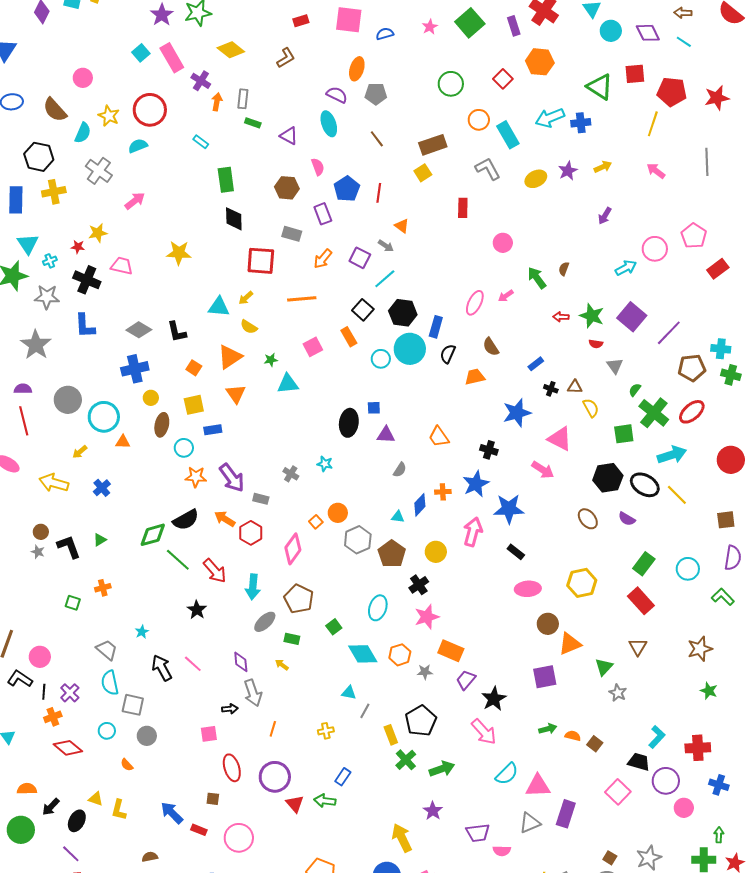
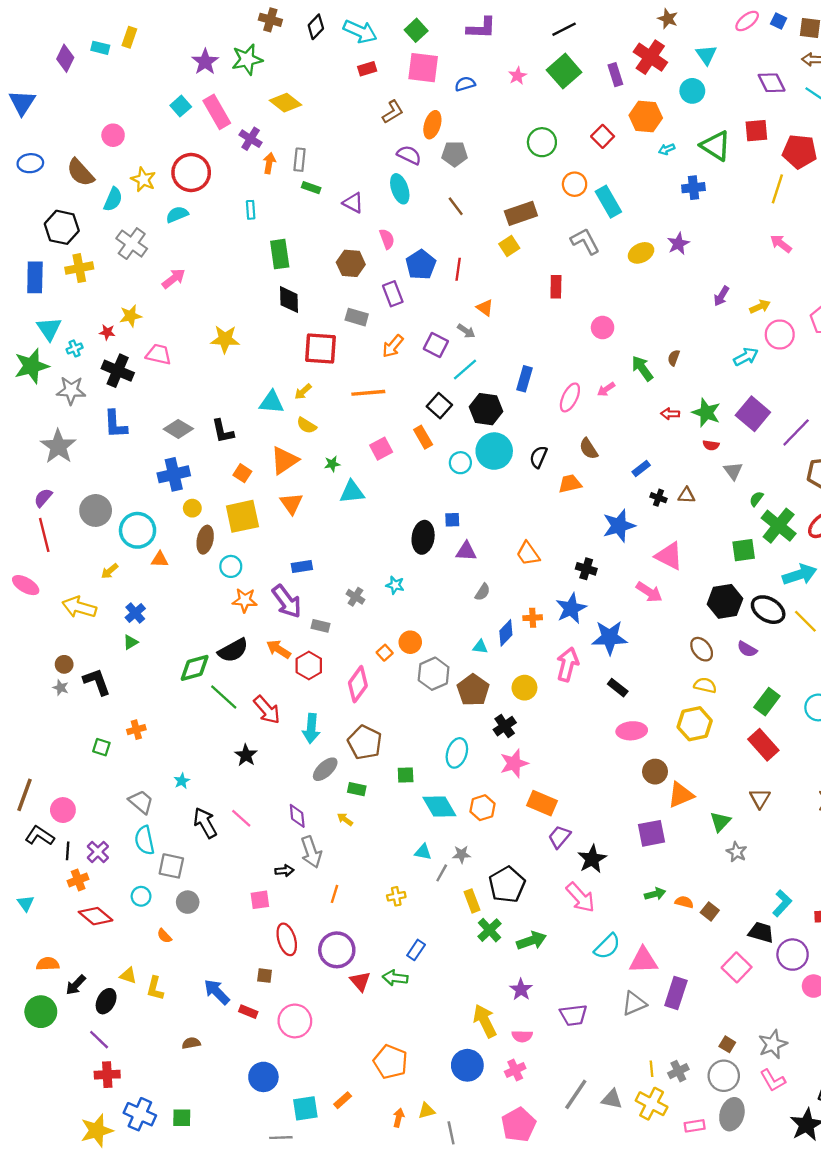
cyan circle: (611, 31) -> (692, 91), moved
brown L-shape: (286, 58) -> (393, 112), moved
cyan arrow: (550, 118) -> (667, 149), moved, size x0.5
cyan rectangle: (201, 142) -> (251, 210), turned 49
yellow arrow: (603, 167) -> (760, 307), moved
blue rectangle: (436, 327) -> (524, 379), moved
purple semicircle: (23, 389) -> (43, 498), turned -48
yellow square: (194, 405) -> (242, 516), size x1.4
yellow semicircle: (591, 408) -> (705, 685), moved, turned -48
blue rectangle: (213, 430) -> (302, 566), moved
green triangle: (100, 540) -> (131, 642), moved
green square: (334, 627) -> (406, 775), turned 35
gray star: (425, 672) -> (462, 854), moved
pink semicircle: (502, 851) -> (522, 1036), moved

